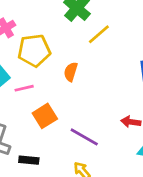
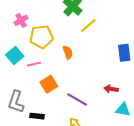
orange semicircle: (71, 72) -> (68, 52), turned 144

